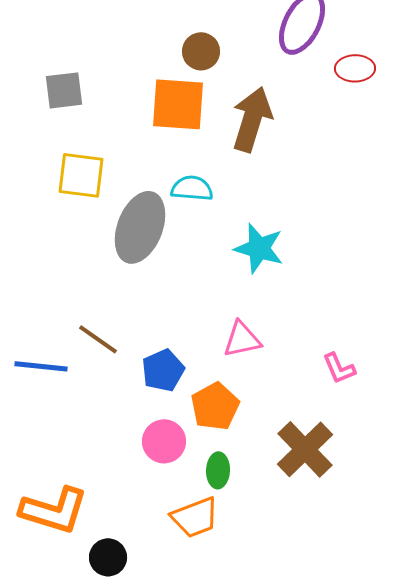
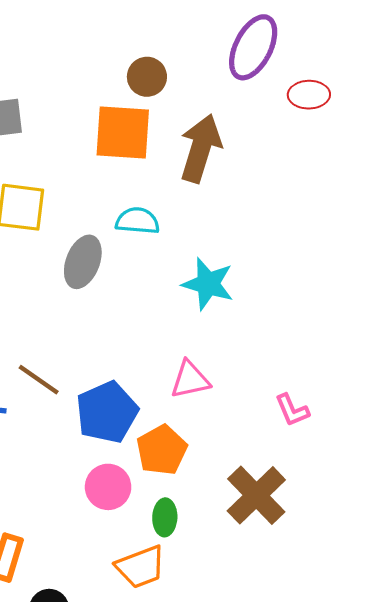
gray ellipse: (140, 227) -> (83, 262), size x0.7
blue pentagon: (163, 370) -> (107, 412), size x1.4

